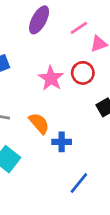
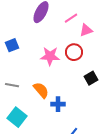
pink star: (51, 78) -> (50, 56), turned -30

